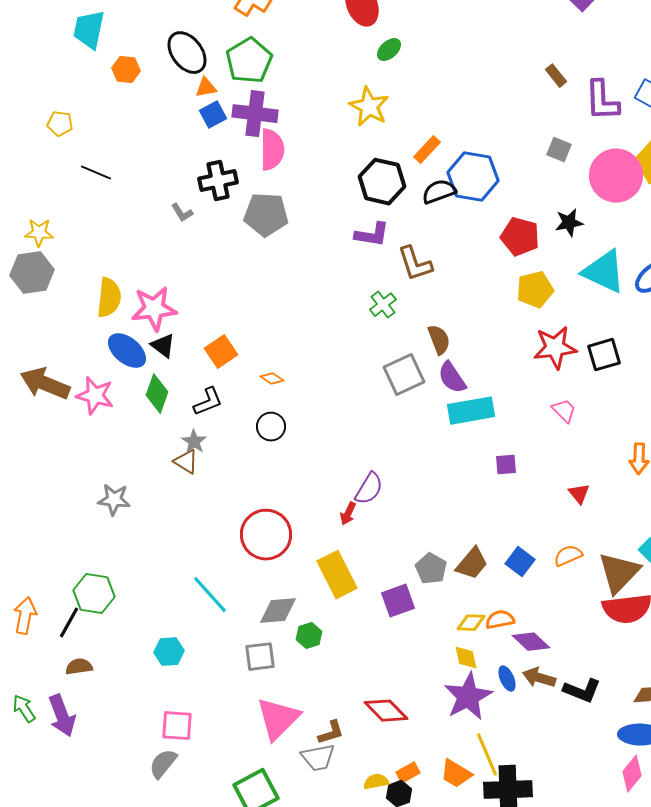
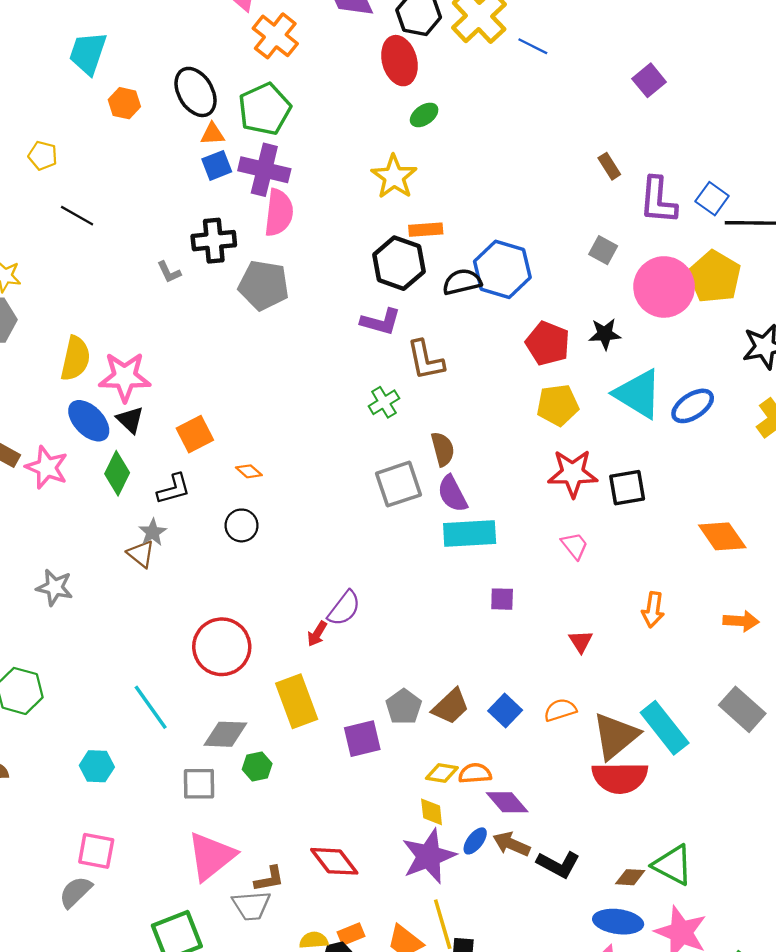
orange rectangle: (427, 150) -> (426, 230), moved, turned 36
blue ellipse: (507, 679) -> (475, 841), turned 55

